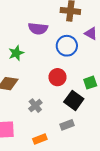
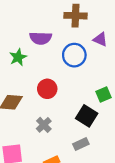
green star: (16, 53) -> (18, 57), moved
red circle: (57, 77) -> (47, 89), moved

